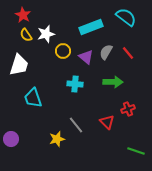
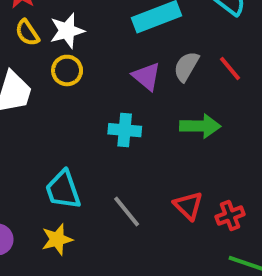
yellow circle: (63, 51) -> (67, 70), moved
cyan trapezoid: (33, 98) -> (63, 190), moved
red cross: (128, 109) -> (230, 216), moved
yellow star: (57, 139) -> (57, 239), moved

